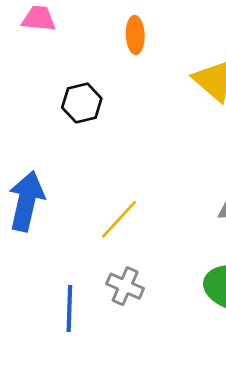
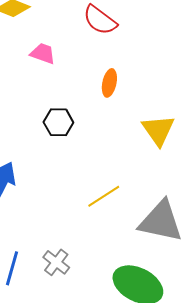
yellow line: (119, 219) -> (104, 196), moved

